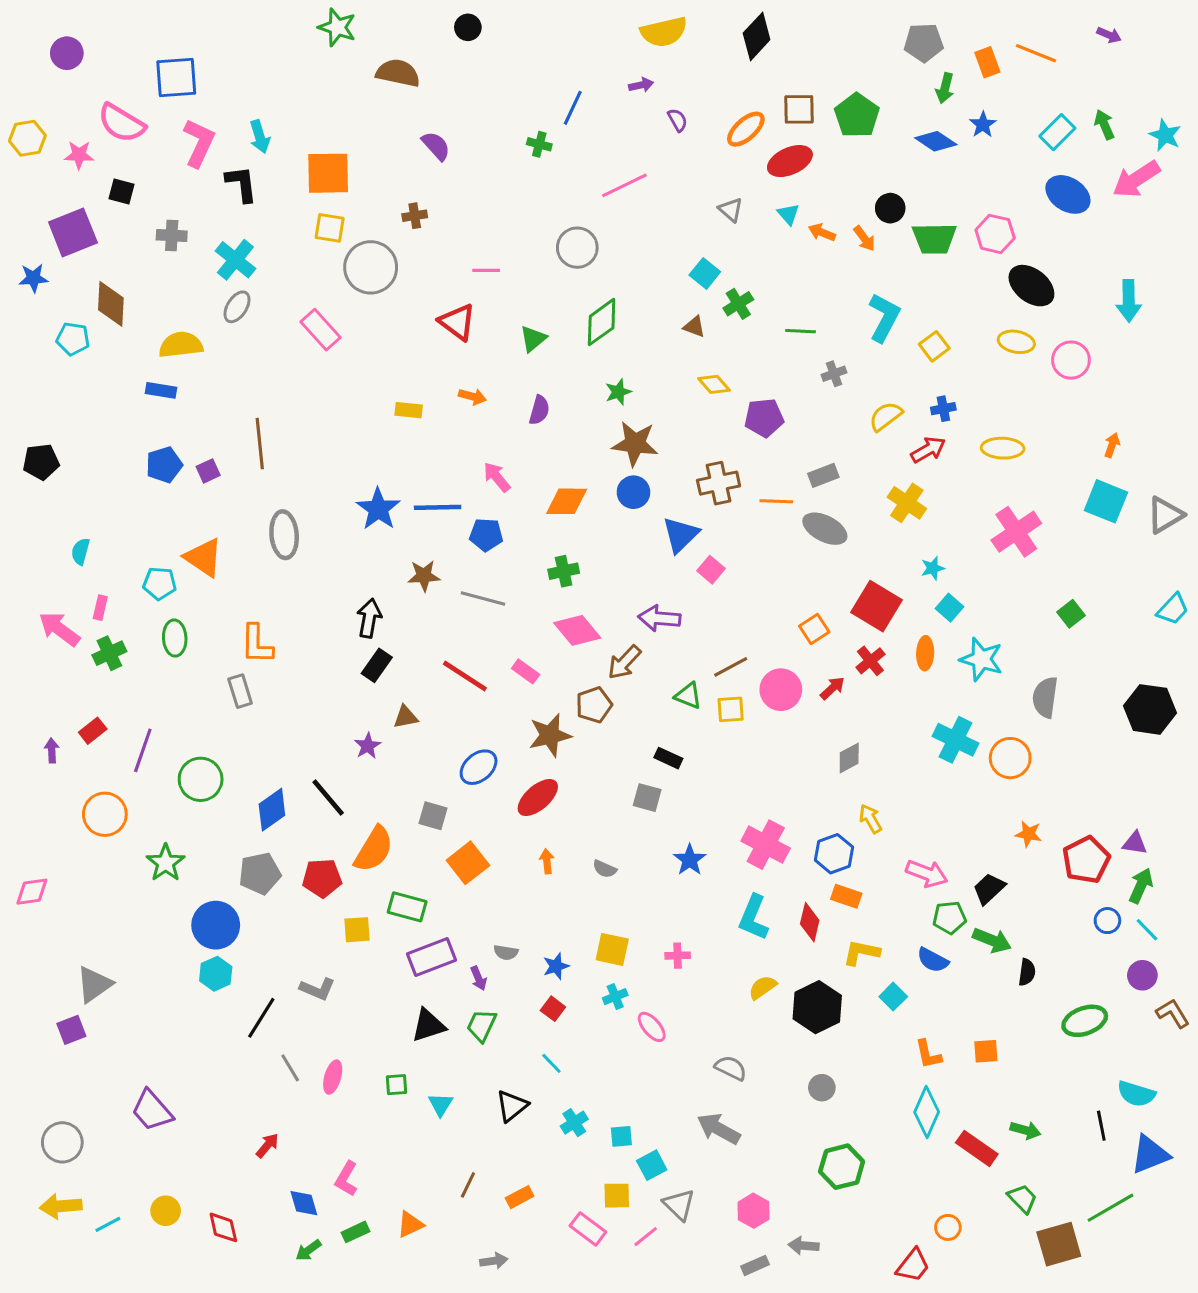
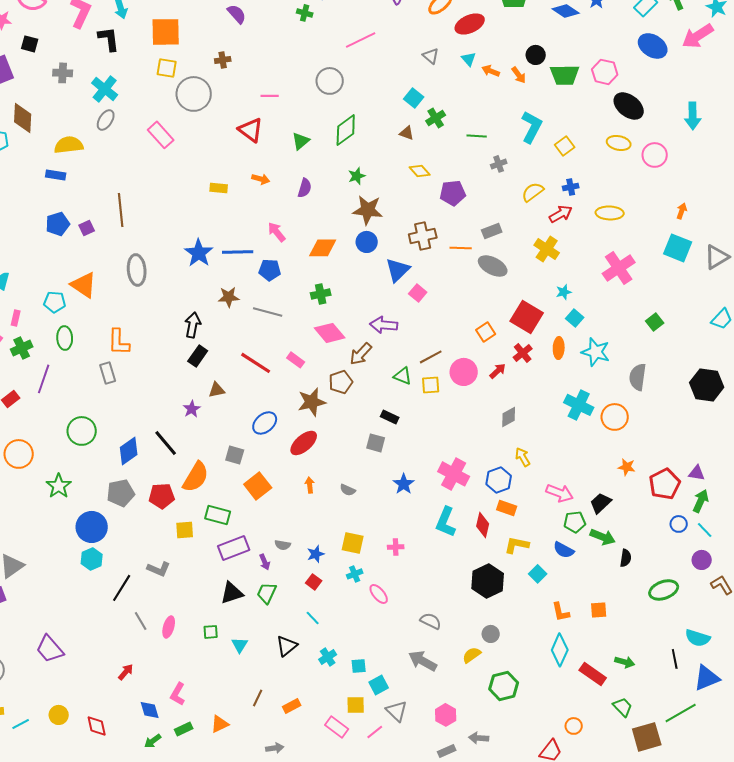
purple line: (143, 750) -> (44, 379), moved
yellow semicircle: (763, 987) -> (472, 655), moved

